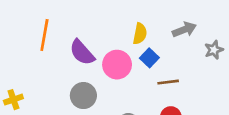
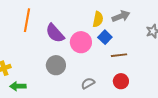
gray arrow: (184, 30) -> (121, 16), moved

